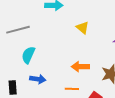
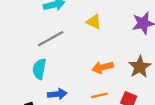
gray line: (18, 30) -> (51, 39), moved

